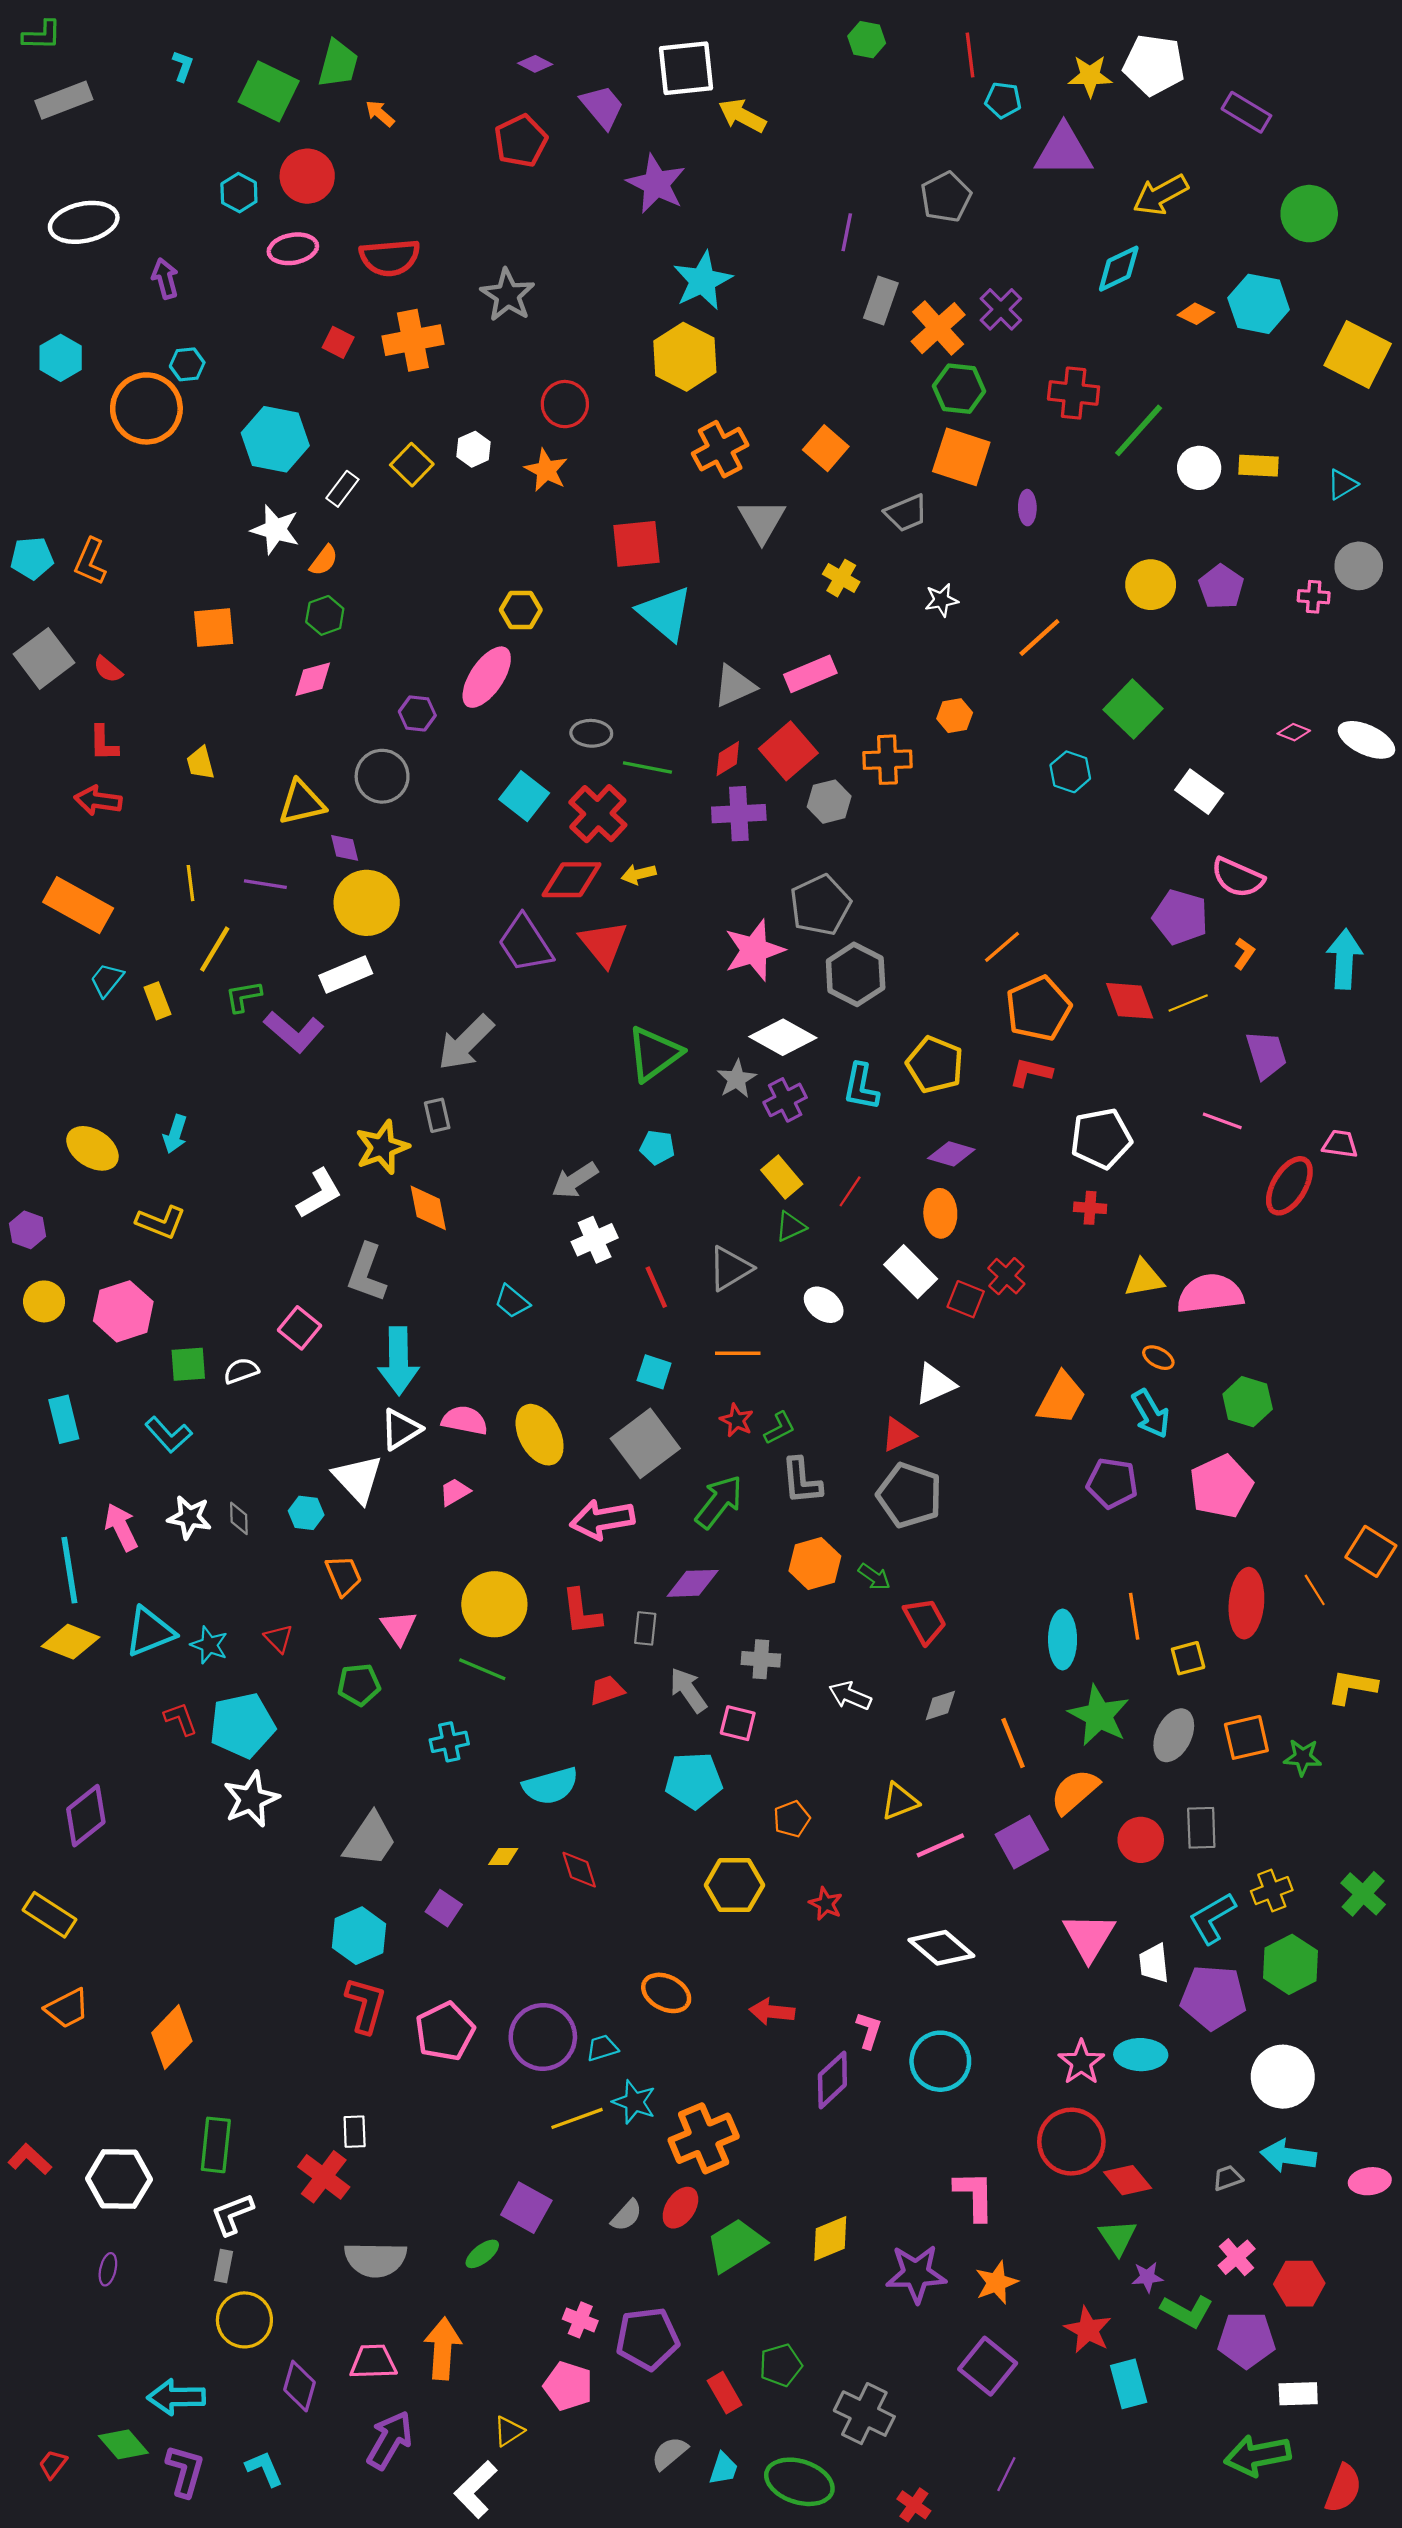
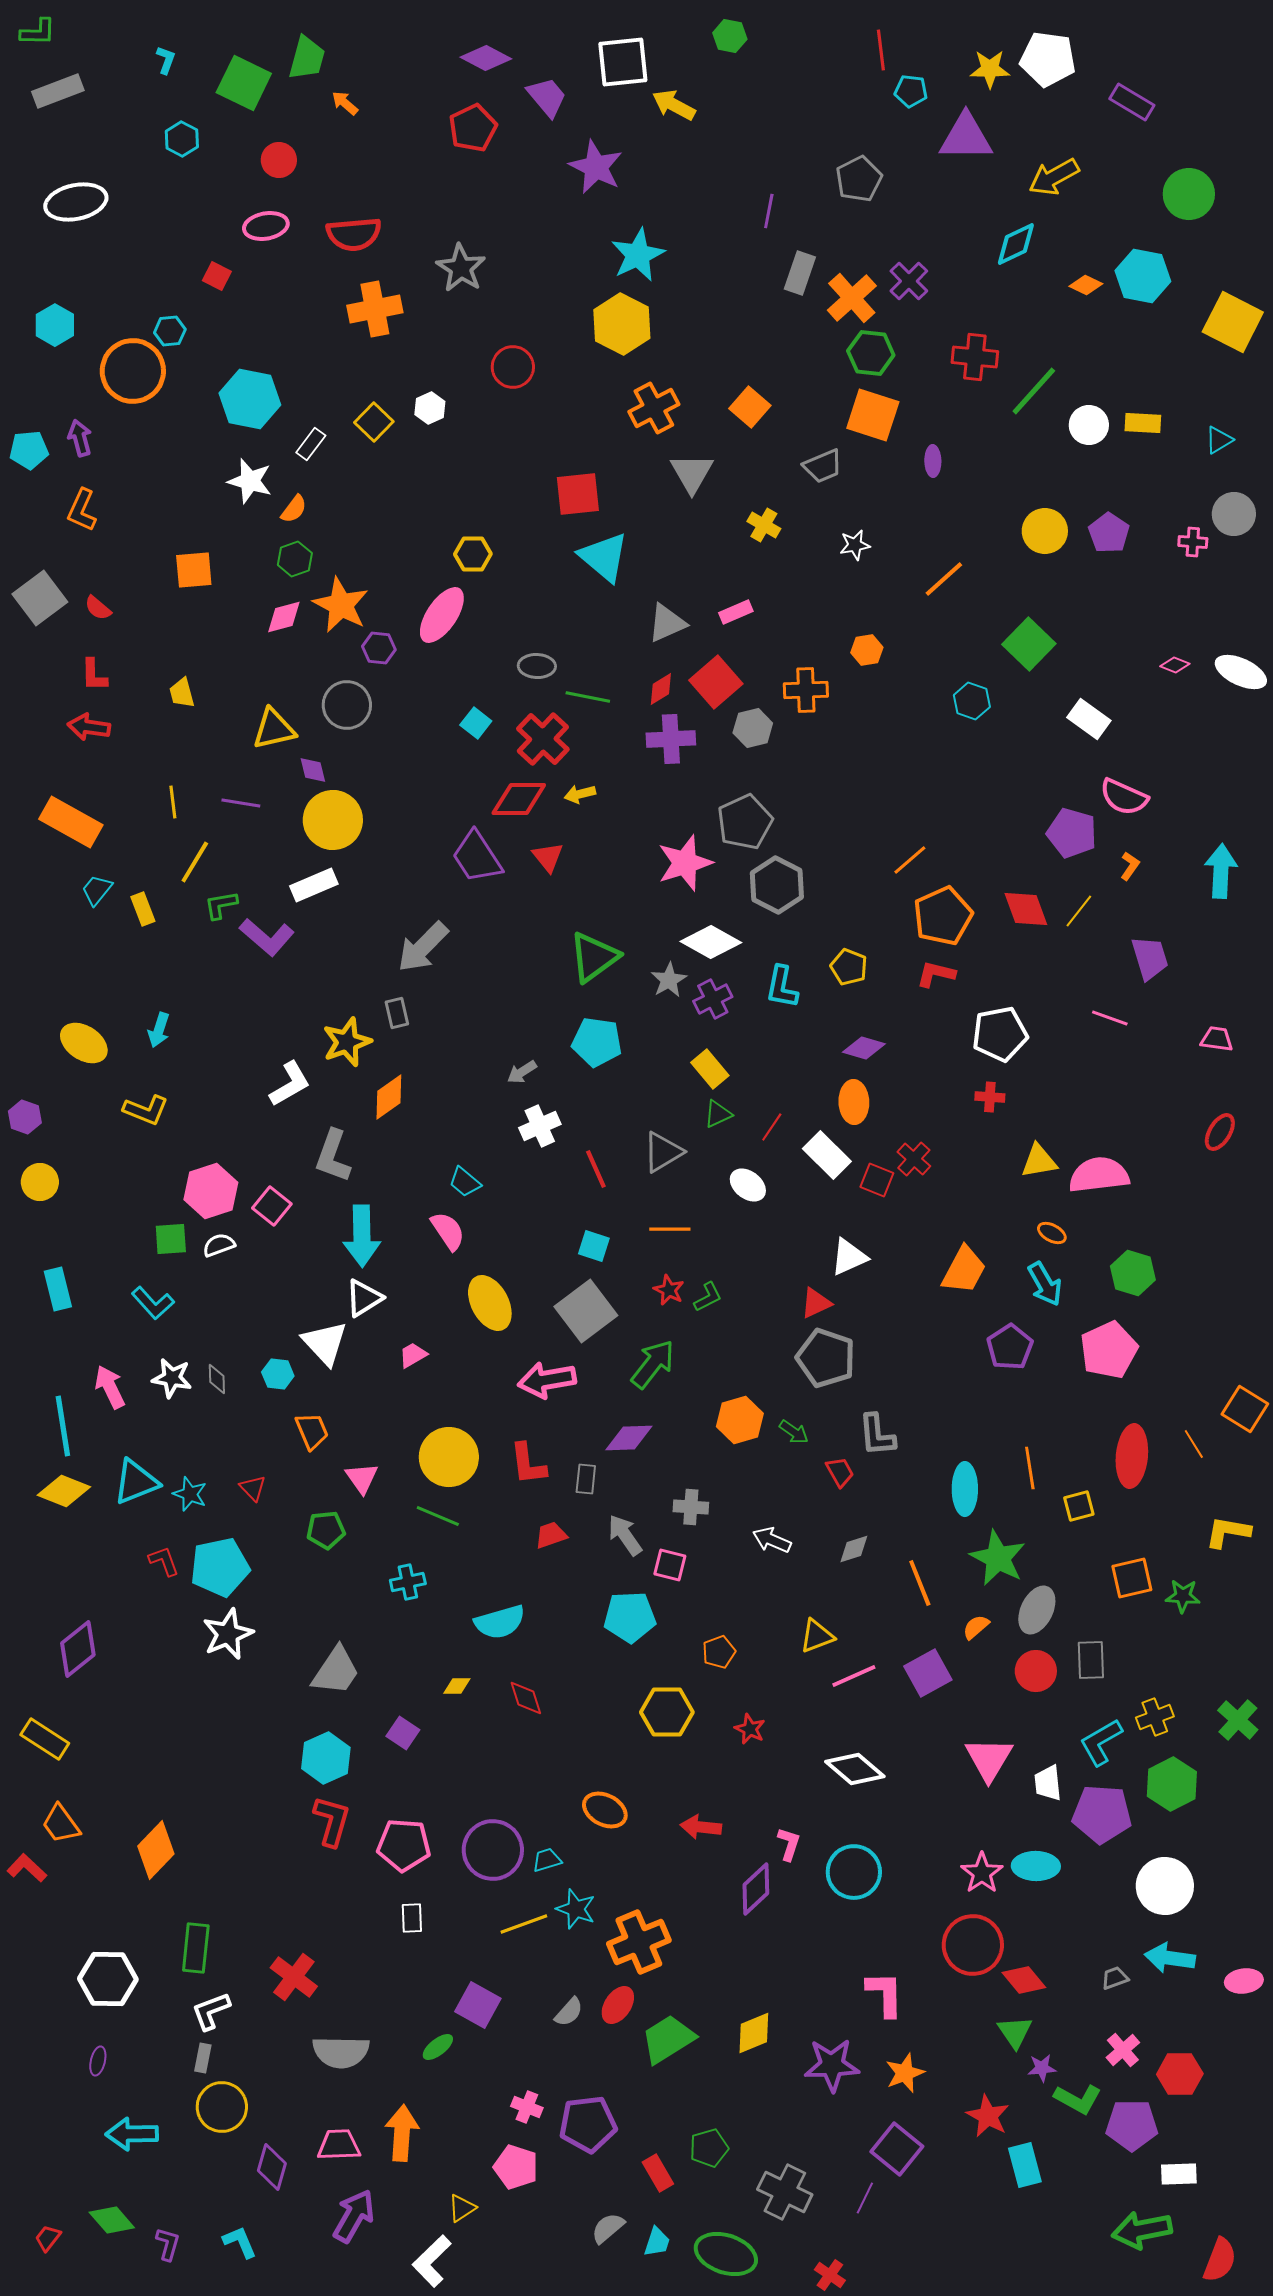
green hexagon: (867, 40) -> (730, 36), moved
purple diamond: (535, 64) -> (486, 58), size x1.6
red circle: (307, 176) -> (279, 160), size x0.7
cyan hexagon: (239, 193) -> (182, 139), moved
purple arrow: (165, 279) -> (80, 438), moved
red square: (338, 342) -> (217, 276), moved
orange star: (546, 470) -> (341, 605), moved, size x1.4
cyan pentagon: (32, 558) -> (29, 450), moved
pink rectangle: (810, 674) -> (736, 612), size x0.7
cyan square: (524, 796) -> (476, 723), size x0.7
red triangle: (603, 944) -> (548, 857), size x0.7
yellow line: (1188, 1003) -> (1079, 911), turned -30
yellow pentagon: (935, 1065) -> (849, 967), size x0.7
cyan pentagon: (657, 1147) -> (597, 1042), size x1.6
gray arrow: (575, 1180) -> (522, 1072), size x0.7
red ellipse: (1289, 1186) -> (1220, 1132), moved, size x0.7
red line: (850, 1191) -> (772, 1127), moved
orange diamond: (428, 1208) -> (389, 1097), turned 66
pink hexagon: (123, 1311) -> (211, 1191), moved
pink semicircle: (465, 1420) -> (448, 1231), moved, turned 45
gray L-shape: (802, 1481) -> (877, 1435), moved
purple pentagon: (1112, 1483) -> (1010, 1347), turned 30
red trapezoid: (925, 1621) -> (840, 1472), size x0.7
gray ellipse: (1174, 1735) -> (1037, 1610), moved
orange semicircle: (1075, 1791) -> (976, 1627), size x0.6
orange trapezoid: (67, 2008) -> (61, 1824), turned 81
pink pentagon: (445, 2031) -> (404, 1845), turned 30
white rectangle: (355, 2132) -> (412, 1918), moved
red L-shape: (30, 2159) -> (27, 1868), moved
cyan arrow: (176, 2397) -> (132, 2134), moved
purple L-shape: (185, 2471) -> (168, 2244), size x0.7
purple line: (1006, 2474) -> (865, 2198), moved

